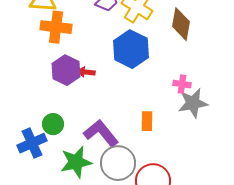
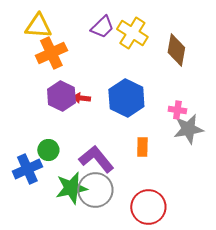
orange cross: (56, 27) -> (51, 53), turned -32
blue hexagon: (131, 49) -> (126, 98), moved
gray circle: (118, 163) -> (95, 190), moved

